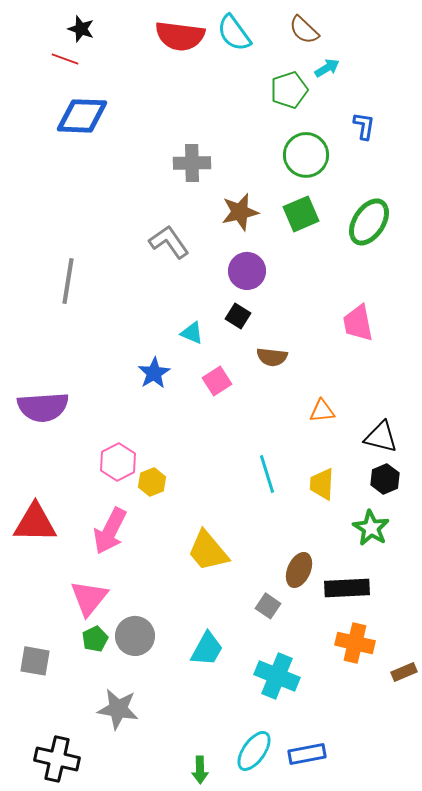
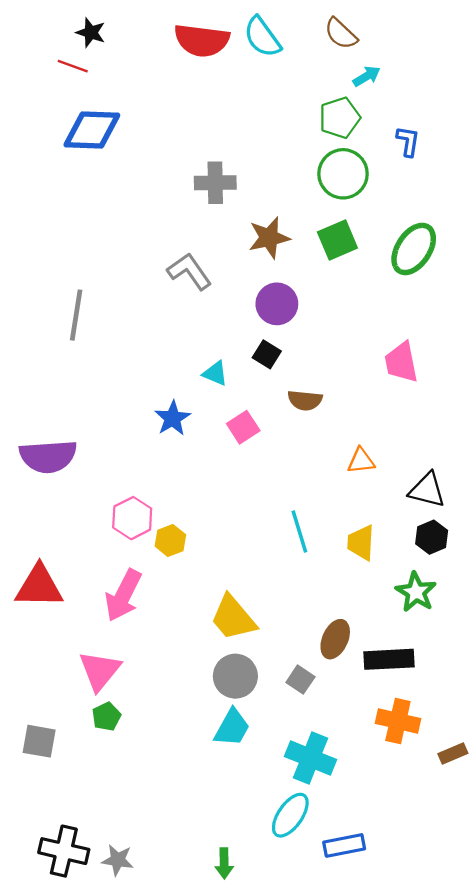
green pentagon: (289, 90) -> (340, 118), moved
gray circle: (135, 636) -> (235, 676), moved
gray star: (118, 709) -> (118, 860), moved, size x0.7
cyan ellipse: (254, 751) -> (290, 815), moved

